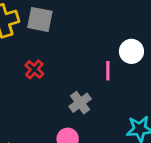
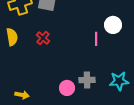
gray cross: (80, 103) -> (87, 80), moved, turned 35

